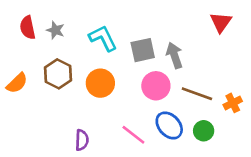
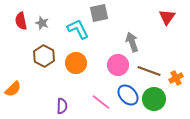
gray square: (143, 50) -> (99, 13), moved
orange semicircle: (17, 83) -> (13, 89), moved
green circle: (204, 131) -> (154, 99), size x1.5

